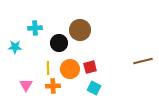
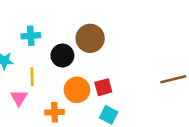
yellow line: (48, 68) -> (32, 77), moved
pink triangle: (26, 85) -> (19, 98), moved

